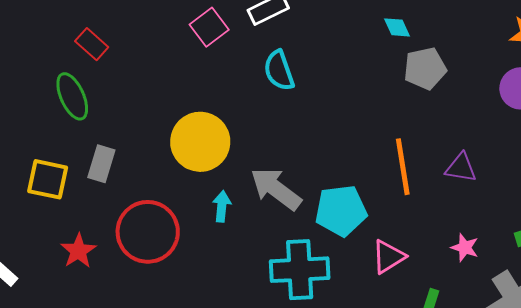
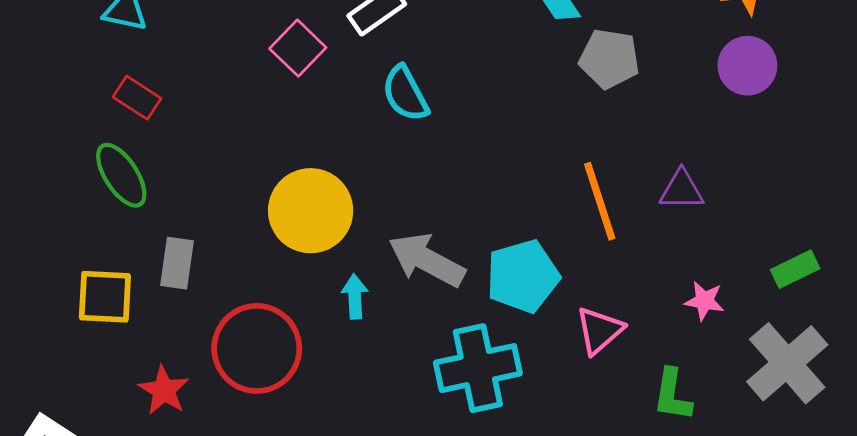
gray pentagon: (425, 68) -> (609, 59), turned 30

